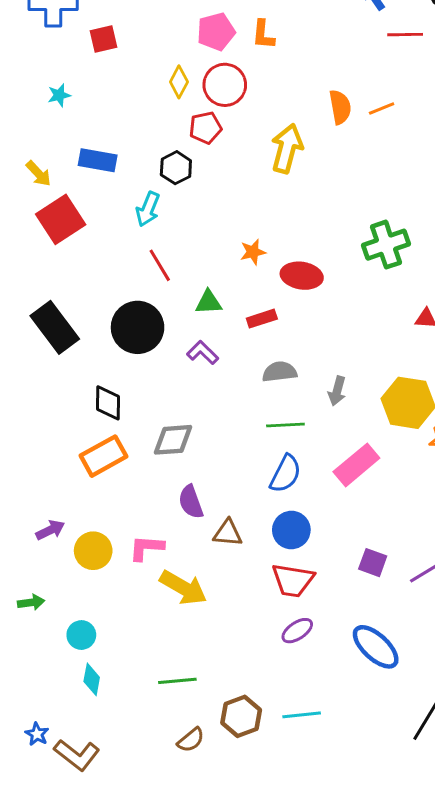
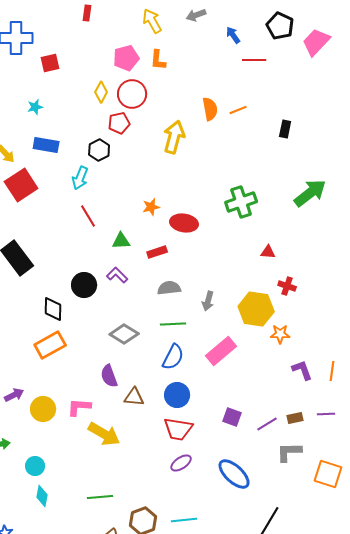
cyan star: (59, 95) -> (35, 107), moved
black circle: (138, 327) -> (84, 285), moved, size x0.7
gray diamond: (173, 440) -> (124, 334), moved, turned 36

